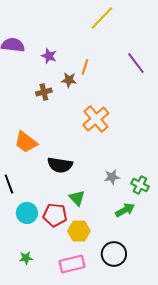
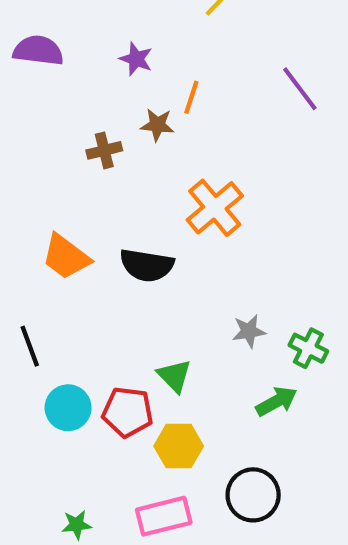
purple star: (49, 56) -> (136, 59), moved
black semicircle: (60, 165) -> (147, 265), moved
green star: (26, 258) -> (77, 525), moved

